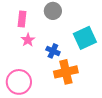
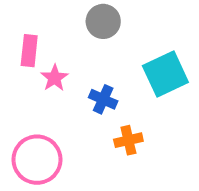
pink rectangle: (22, 19) -> (29, 51), moved
orange cross: (66, 72) -> (128, 140), size x0.6

